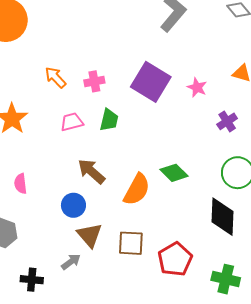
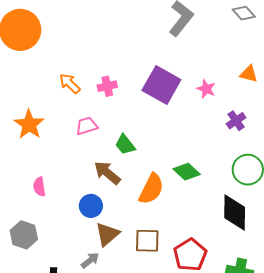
green trapezoid: (109, 120) -> (125, 145), moved, turned 130
brown triangle: (90, 235) -> (107, 234), turned 32

